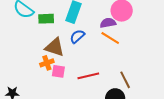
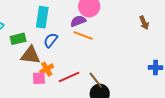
green rectangle: (46, 19) -> (18, 39), moved
orange cross: (47, 63) -> (47, 69), moved
brown line: (125, 80) -> (96, 80), moved

